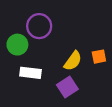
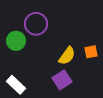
white rectangle: (30, 73) -> (16, 85), moved, turned 36

